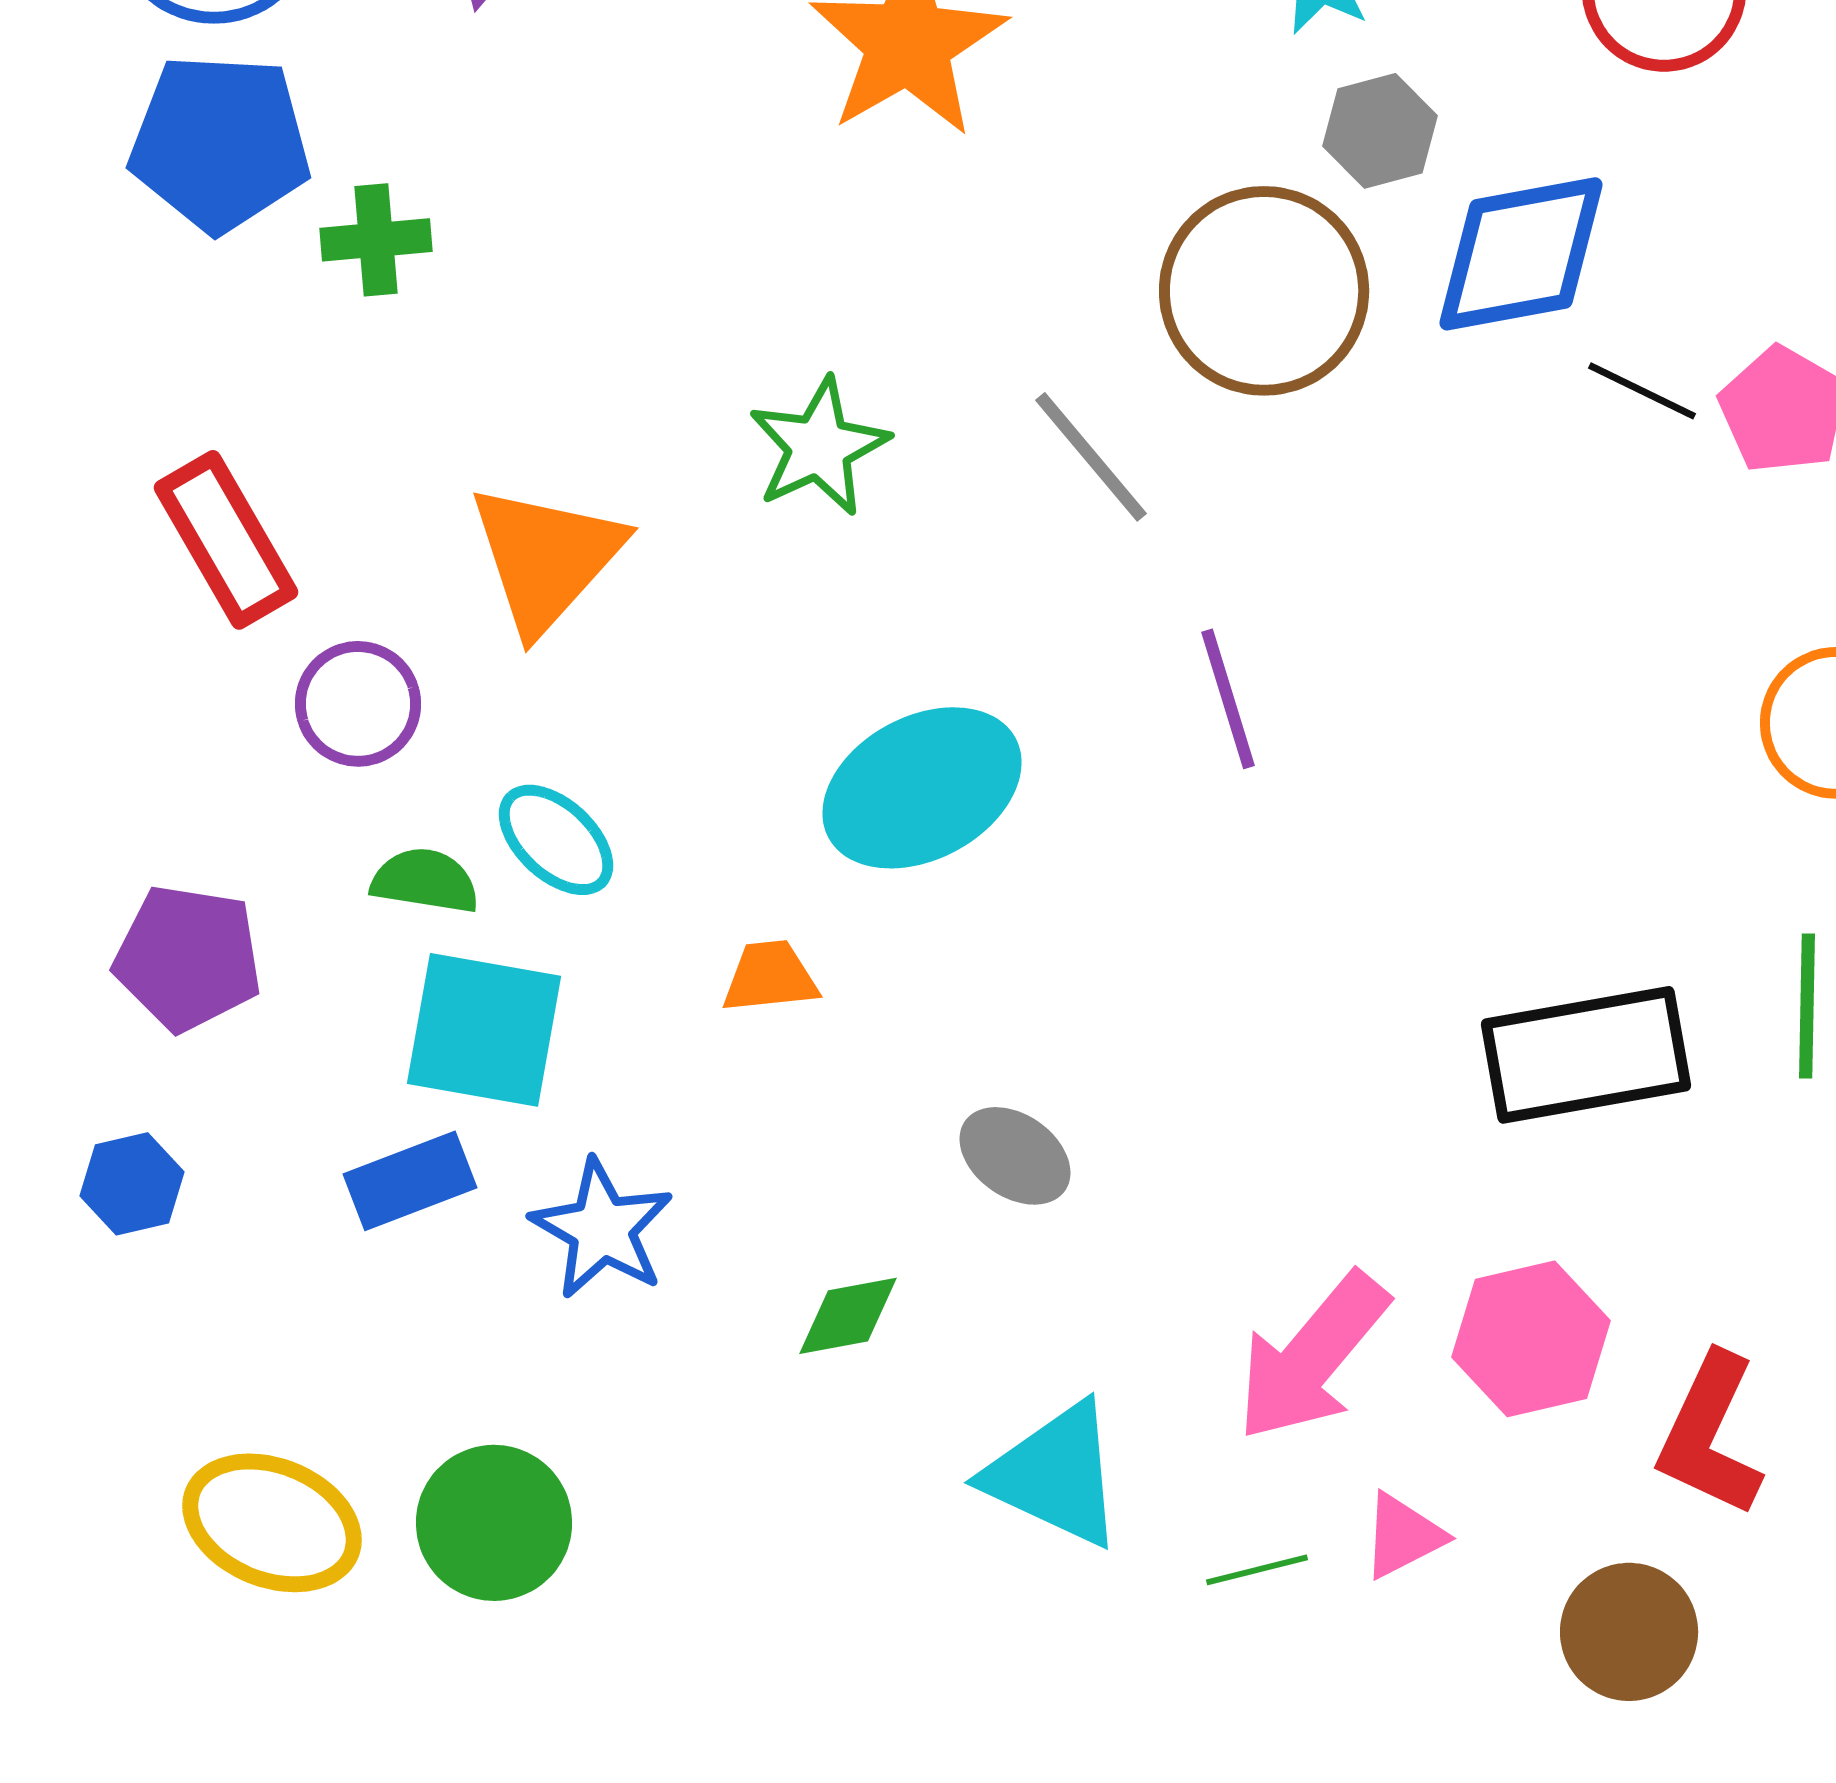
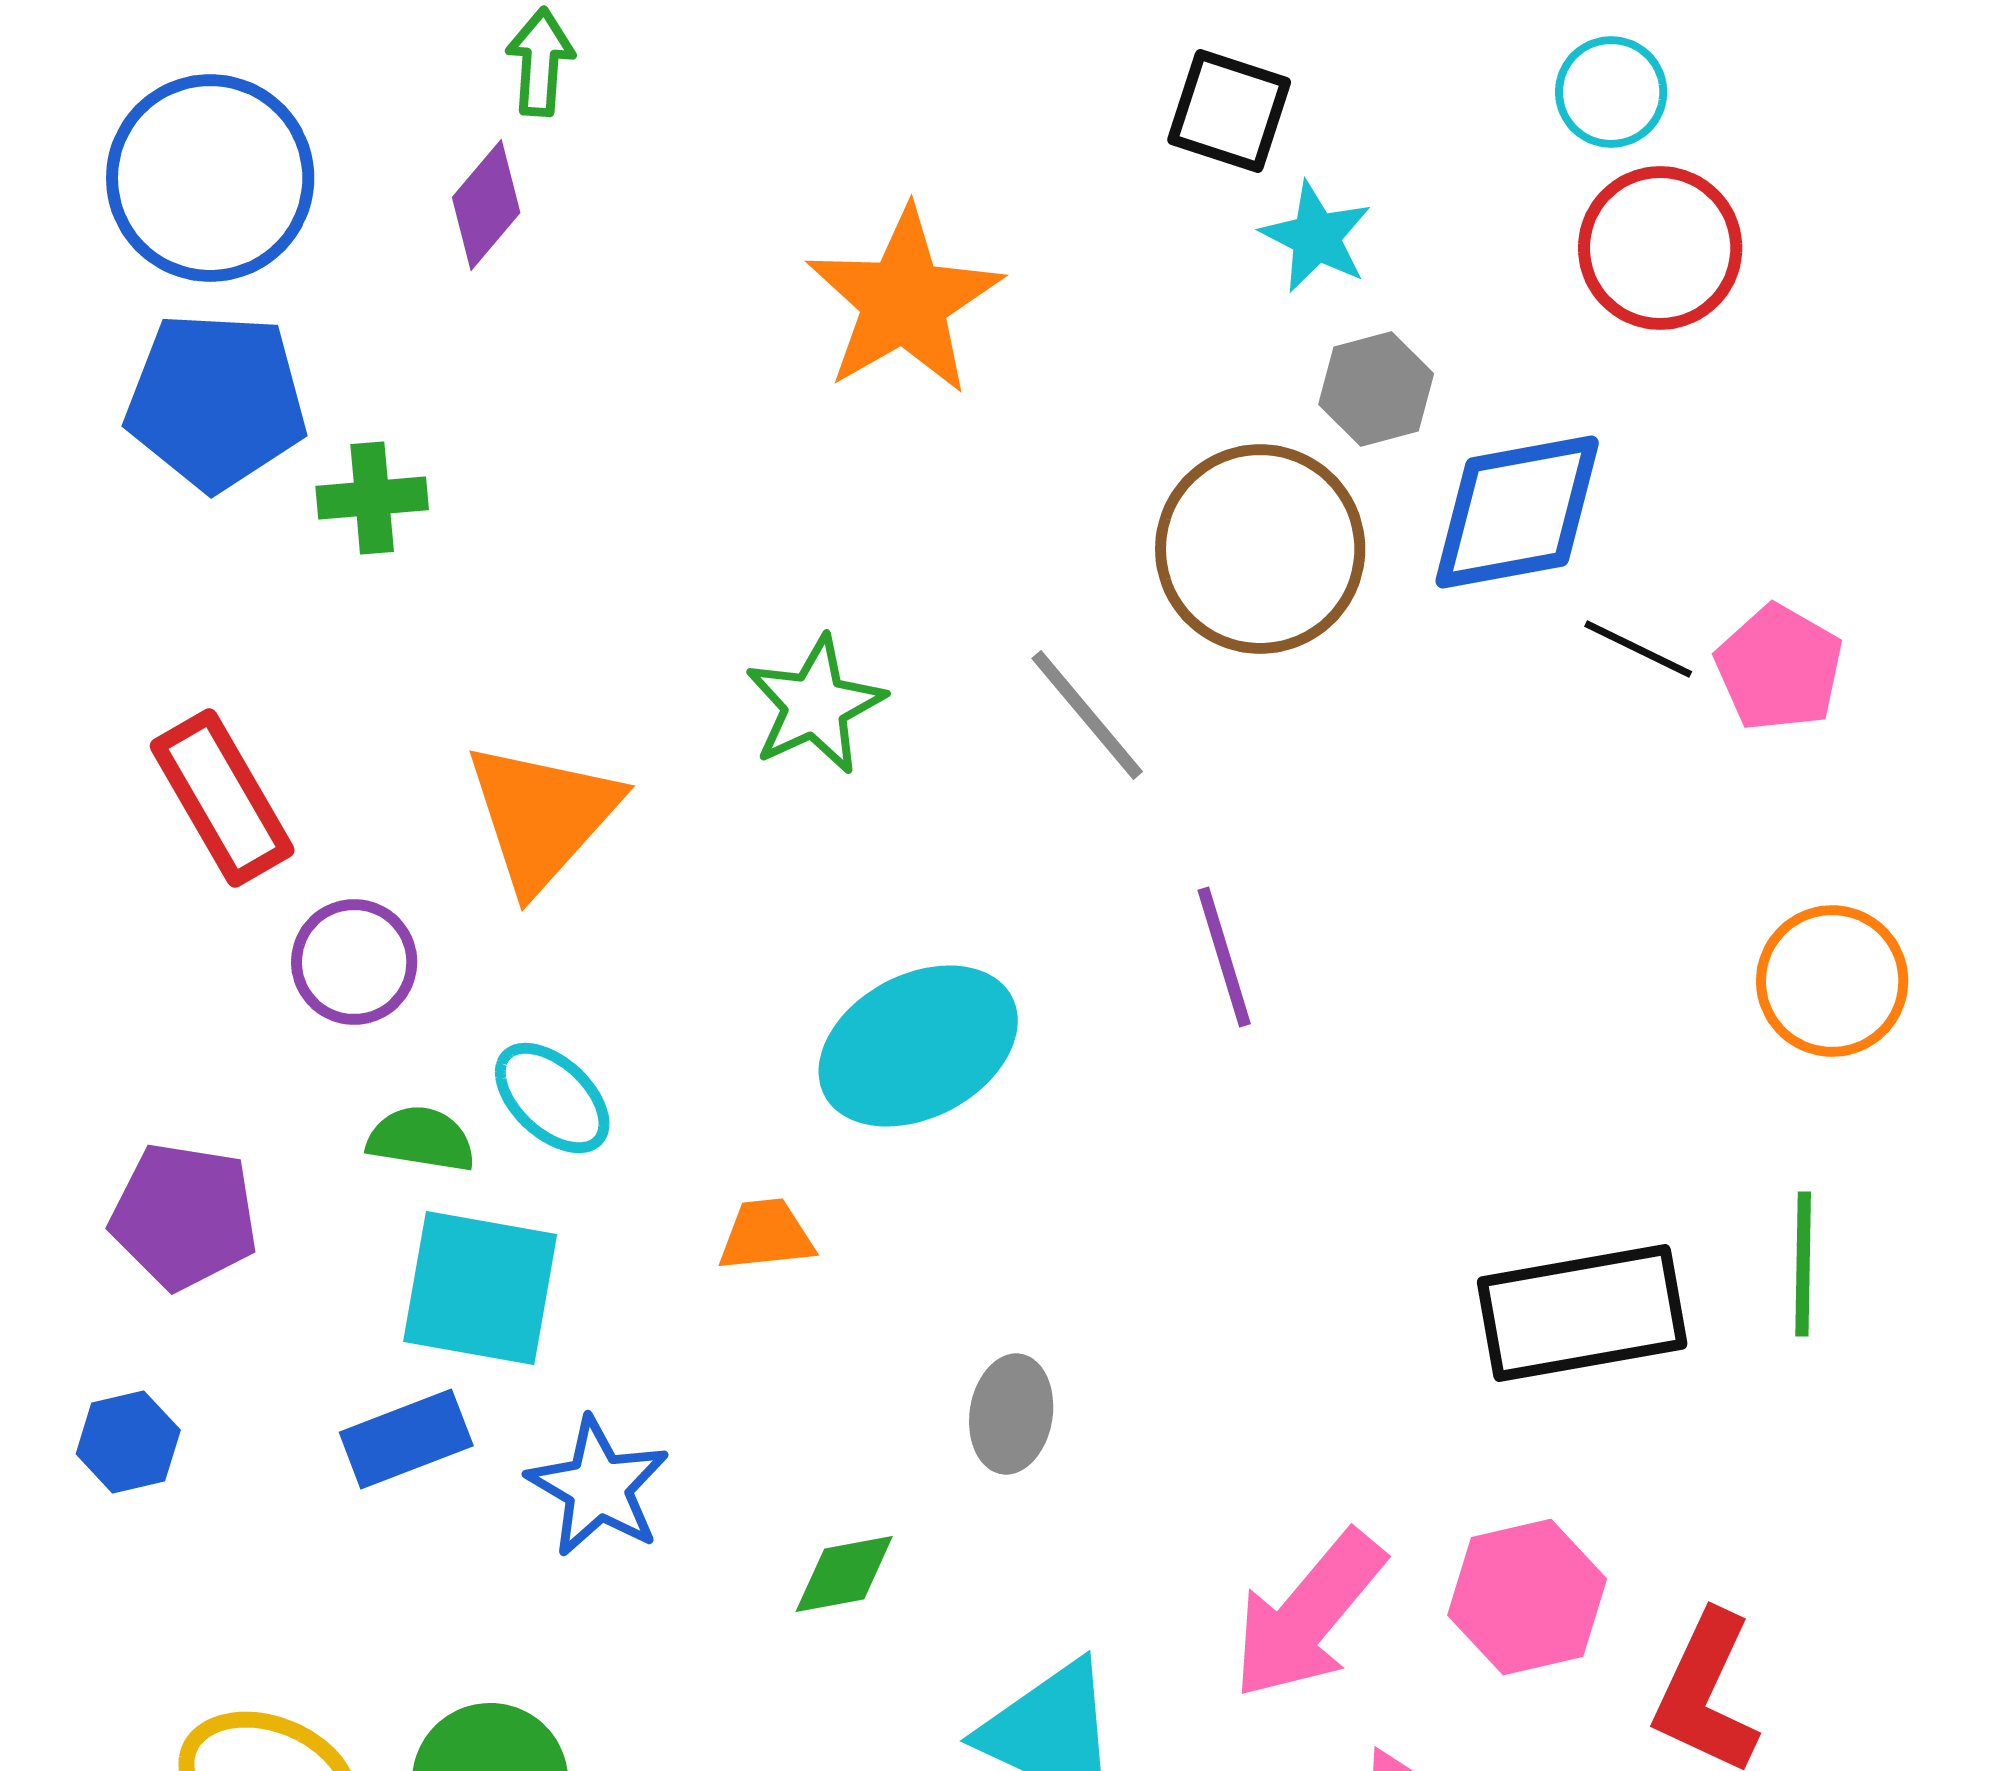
gray ellipse: (1015, 1156) -> (1011, 1414), turned 64

